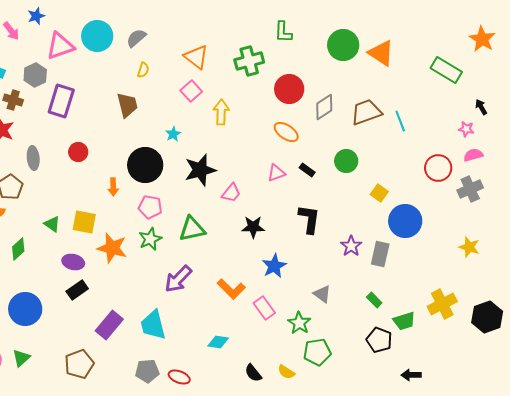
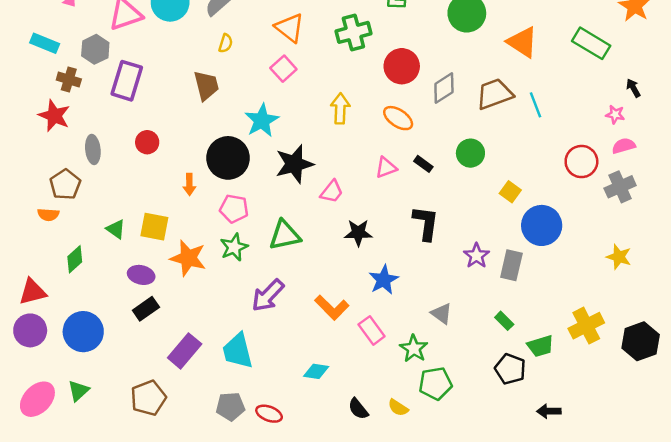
orange triangle: (381, 53) -> (522, 42), moved
yellow arrow: (221, 112) -> (340, 108), moved
cyan star: (173, 134) -> (262, 121), size x1.8

